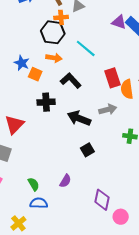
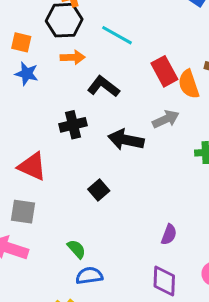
orange square: (35, 74) -> (21, 42), moved
red triangle: (14, 125) -> (32, 166), turned -40
black square: (87, 150) -> (99, 190), moved
purple semicircle: (65, 181) -> (169, 234), moved
purple diamond: (102, 200) -> (164, 281), moved

